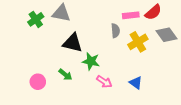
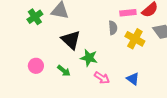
yellow cross: (138, 42) -> (135, 39), turned -30
black triangle: (73, 43) -> (71, 40), turned 30
pink circle: (38, 82) -> (36, 66), moved

